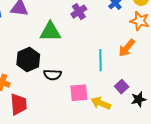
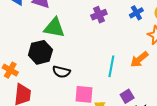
green triangle: (50, 32) -> (54, 28), moved

